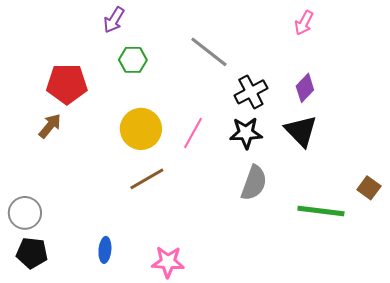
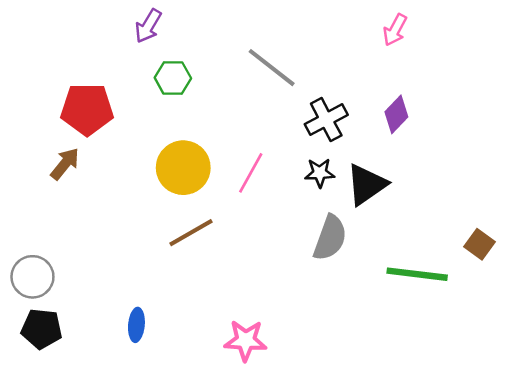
black triangle: (301, 131) -> (366, 185), moved, turned 39
black star: (246, 133) -> (320, 173), size x0.7
pink star: (168, 262) -> (246, 340), moved

